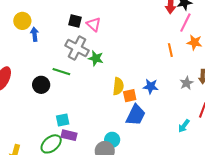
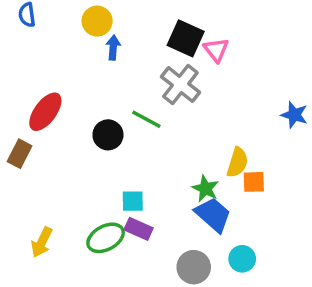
black square: (75, 21) -> (186, 38), size x1.5
green star: (96, 58) -> (205, 189), moved
blue star: (151, 86) -> (294, 115), moved
blue trapezoid: (136, 115) -> (213, 215), moved, turned -85
cyan circle: (112, 140) -> (242, 259), moved

